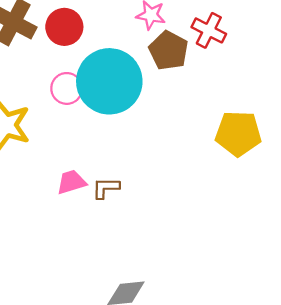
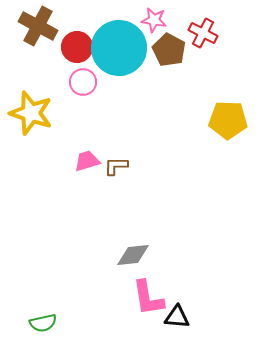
red circle: (64, 27) -> (77, 47), moved
cyan circle: (109, 81) -> (119, 48), moved

